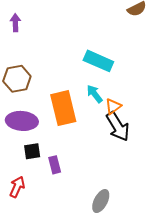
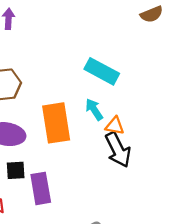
orange triangle: (113, 106) -> (115, 126), turned 42
purple rectangle: (55, 165) -> (41, 188), size x1.5

